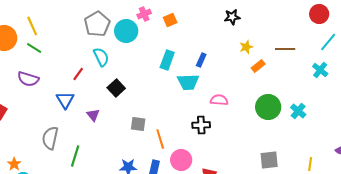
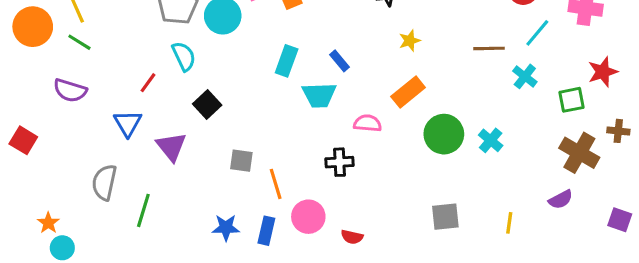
brown line: (285, 49) -> (489, 48), moved
blue rectangle: (201, 60) -> (340, 61), turned -64
orange rectangle: (258, 66) -> (408, 92), moved, size x1.5
purple triangle: (93, 115) -> (171, 147), size x1.5

